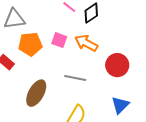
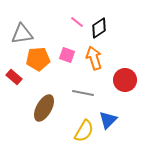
orange arrow: (86, 43) -> (94, 58), turned 45
blue triangle: (120, 105) -> (108, 120), moved

